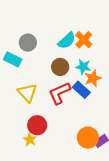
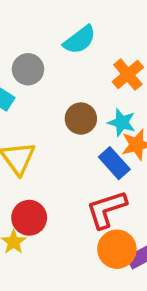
cyan semicircle: (67, 41) -> (80, 40), moved
red L-shape: (60, 93) -> (106, 209), moved

